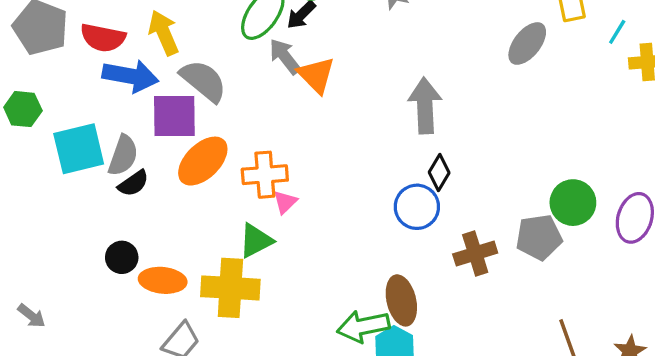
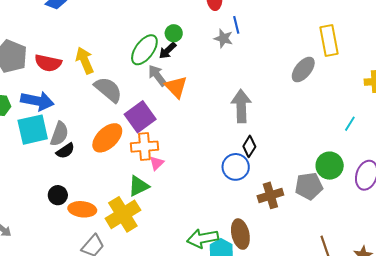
cyan line: (617, 32) -> (350, 124), moved
blue arrow: (130, 76) -> (37, 101), moved
purple square: (174, 116) -> (140, 117), moved, turned -36
yellow cross: (230, 288) -> (123, 214), turned -36
brown ellipse: (401, 300) -> (240, 234), moved

